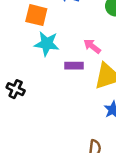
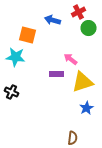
cyan star: (47, 44) -> (16, 57), moved

